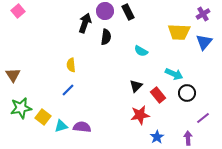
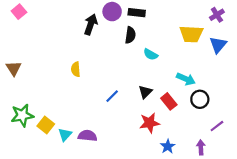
black rectangle: (128, 12) -> (137, 13), turned -56
black semicircle: (106, 37) -> (130, 35), moved
brown triangle: (13, 75) -> (14, 68), moved
blue line: (68, 90) -> (112, 96), moved
cyan triangle: (61, 126) -> (65, 135), turned -32

